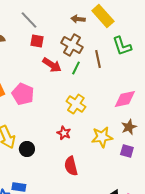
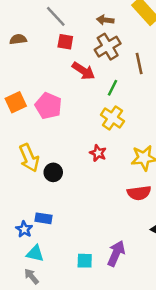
brown arrow: (78, 19) -> (105, 20), moved
brown cross: (72, 45) -> (108, 47), turned 30
green line: (76, 68) -> (112, 88), moved
red semicircle: (71, 166) -> (139, 193), moved, turned -84

